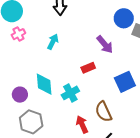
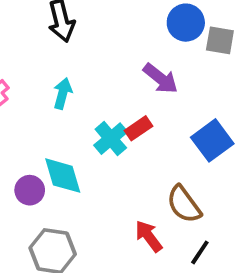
cyan cross: (70, 93) -> (111, 139), moved
purple circle: (20, 95) -> (30, 190), moved

